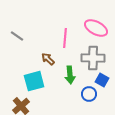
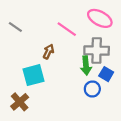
pink line: (65, 38) -> (67, 29), turned -60
brown arrow: (48, 59) -> (48, 52), turned 72
green arrow: (70, 75) -> (86, 65), moved

